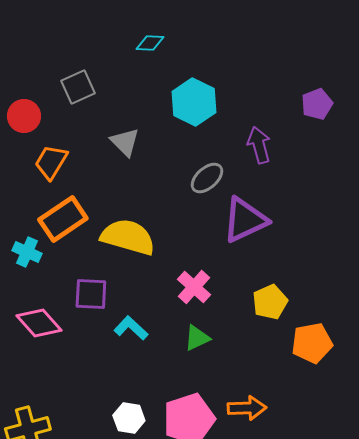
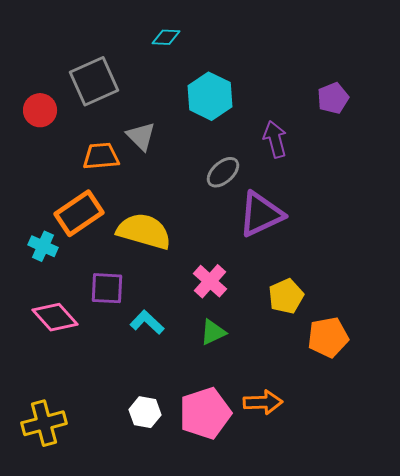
gray square: (78, 87) -> (94, 81), size x1.4
orange trapezoid: (51, 162) -> (101, 156), moved, turned 54

